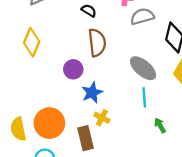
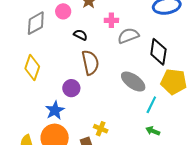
blue star: (92, 93) -> (55, 110), moved
cyan line: (144, 97) -> (151, 105), moved, turned 36
green arrow: (160, 125) -> (153, 131), turned -32

